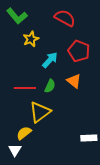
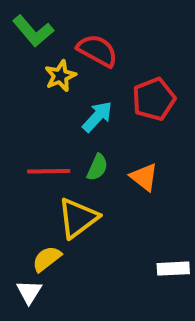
red semicircle: (65, 18) -> (97, 51), moved
red pentagon: (79, 51) -> (154, 99), turned 30
orange triangle: (74, 81) -> (144, 177), moved

